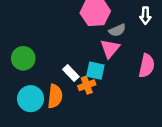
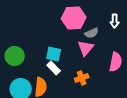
cyan square: (95, 71) -> (54, 54), moved
orange cross: (87, 85) -> (82, 78), moved

